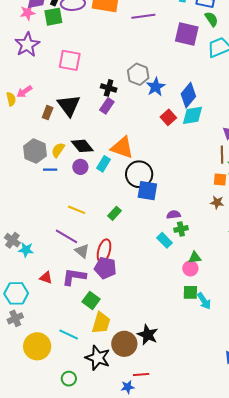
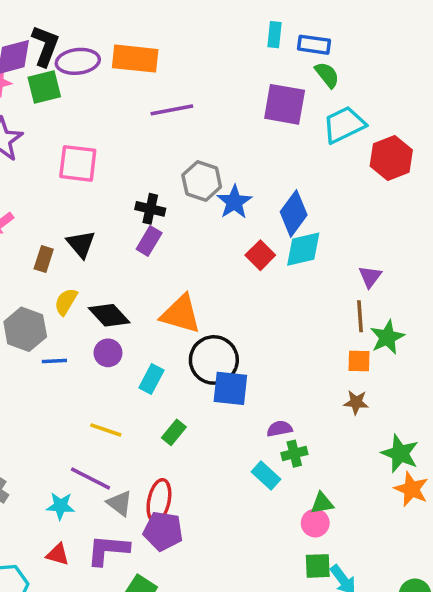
purple line: (143, 16) -> (172, 110), moved
black triangle: (69, 105) -> (81, 244), size x0.7
yellow semicircle: (58, 150) -> (66, 302), moved
cyan rectangle: (104, 164) -> (151, 379), moved
cyan star: (26, 250) -> (60, 506), moved

